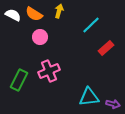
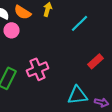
pink circle: (40, 37) -> (12, 30), moved
red rectangle: (106, 48) -> (96, 61), moved

